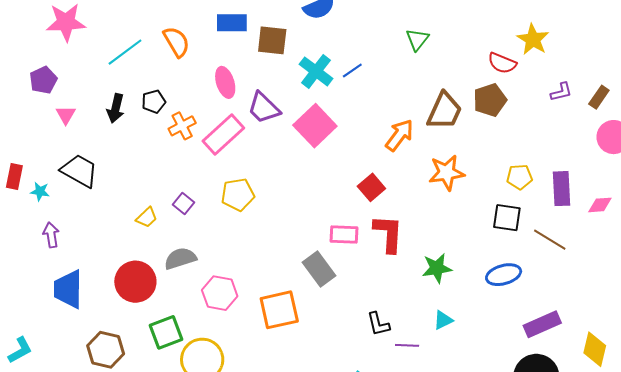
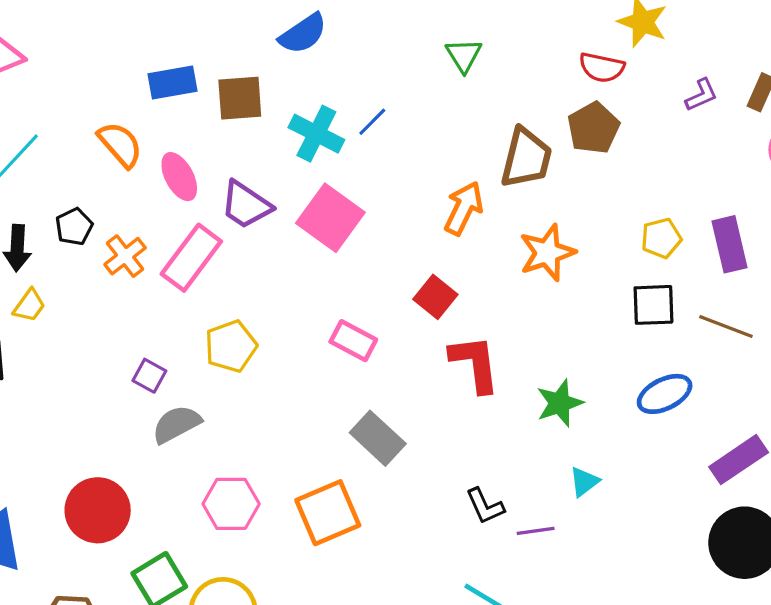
orange semicircle: (176, 42) -> (120, 145), moved
yellow trapezoid: (147, 217) -> (29, 306), moved
pink rectangle: (344, 235) -> (353, 341), moved, turned 36
gray semicircle: (180, 258) -> (177, 424), moved

